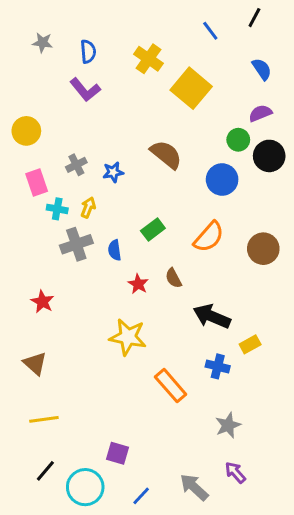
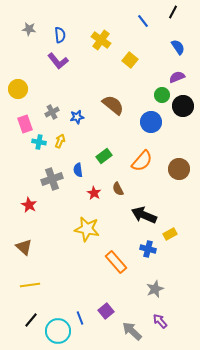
yellow square: (191, 88) -> (130, 60), size x0.6
gray cross: (76, 244) -> (52, 179), moved
purple square: (118, 453) -> (106, 311), moved, turned 35
blue line: (141, 496) -> (80, 318), moved, turned -64

